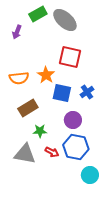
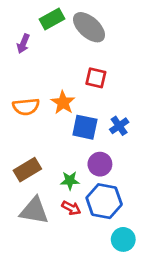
red square: (70, 57) -> (96, 78), size x0.7
brown rectangle: (28, 108) -> (27, 170), moved
green star: (40, 131) -> (70, 181), moved

